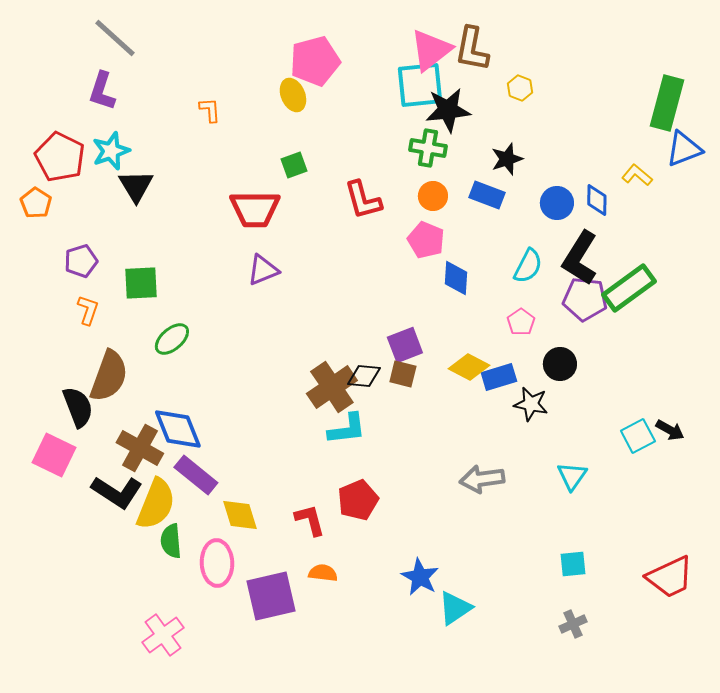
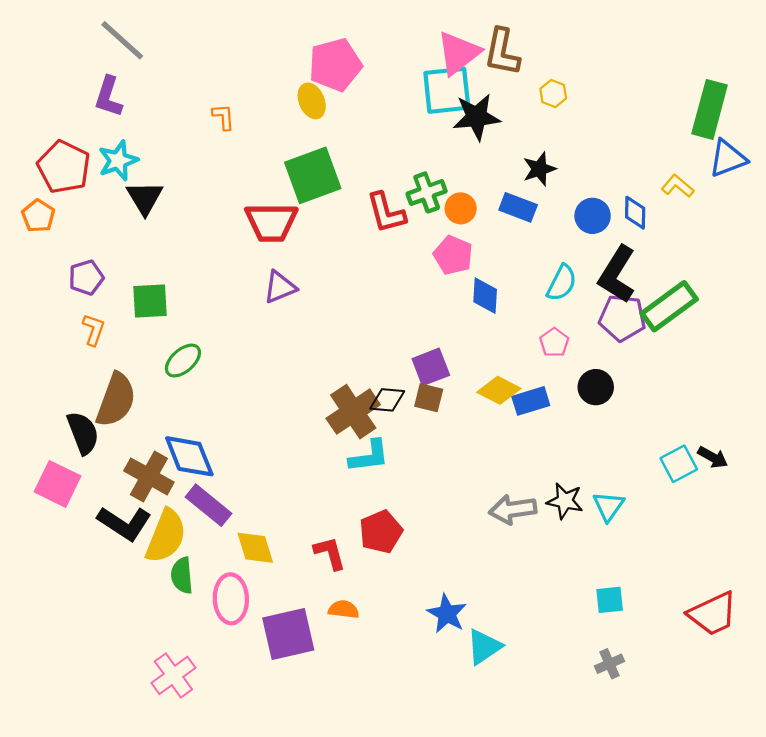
green cross: (428, 148) -> (427, 192), moved, turned -30
green square: (294, 165) -> (313, 175), size x2.0
black star: (531, 404) -> (565, 501), moved

